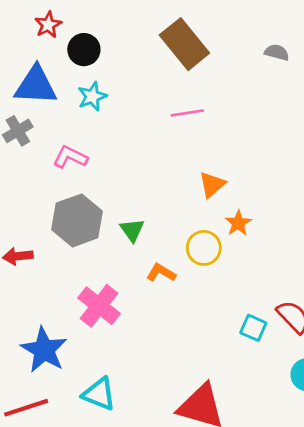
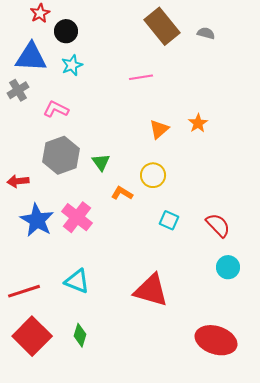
brown rectangle: (184, 44) -> (162, 26), moved
orange star: (238, 223) -> (198, 123), moved
cyan square: (253, 328) -> (169, 220), moved
blue star: (44, 350) -> (37, 220), moved

